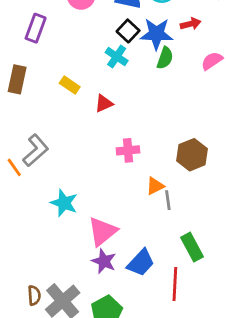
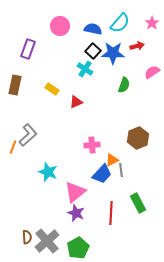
green semicircle: (165, 58) -> (124, 85), moved
pink cross: (128, 150) -> (92, 145), moved
orange line: (14, 167) -> (13, 147), turned 56
blue trapezoid: (141, 263) -> (102, 174), moved
red line: (175, 284) -> (111, 213), moved

